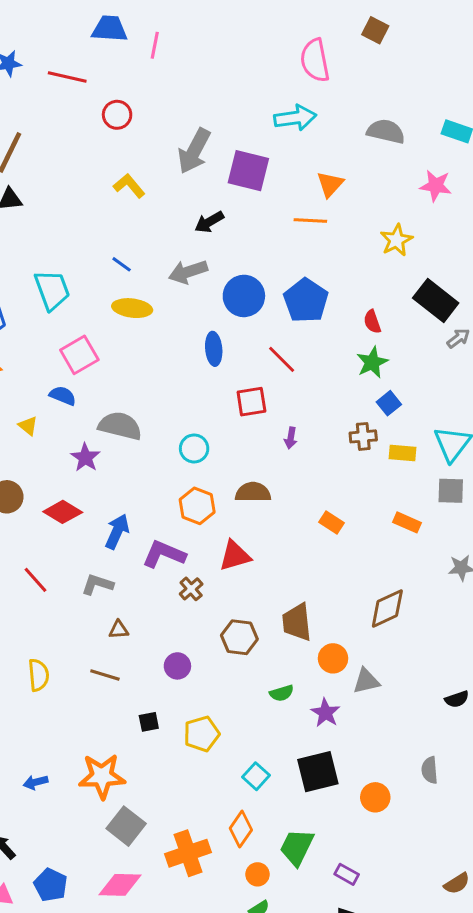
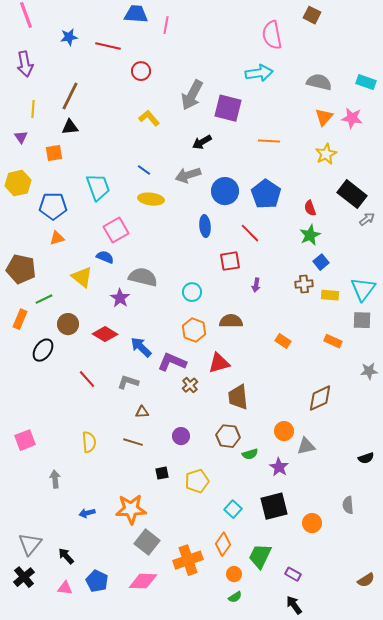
orange triangle: (330, 184) -> (324, 117), moved
yellow triangle: (28, 426) -> (82, 277), size x1.6
blue arrow: (117, 532) -> (141, 347), turned -70
brown trapezoid: (297, 622) -> (238, 397), moved
brown hexagon: (239, 637) -> (228, 436), moved

